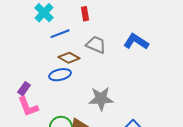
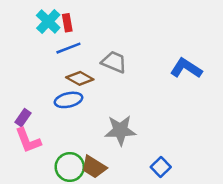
red rectangle: (85, 14) -> (67, 23), moved
blue L-shape: (136, 42) -> (186, 68), moved

